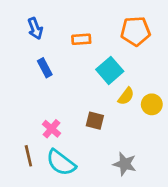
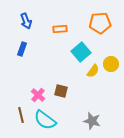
blue rectangle: (45, 68) -> (22, 49), moved, turned 48
yellow circle: (152, 104) -> (111, 64), moved
brown square: (95, 121) -> (61, 91), moved

